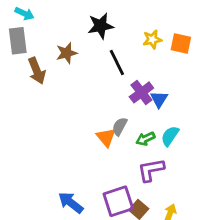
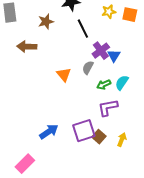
brown arrow: (37, 71) -> (27, 47), moved, turned 114
gray semicircle: (120, 126) -> (88, 68), moved
orange triangle: (106, 137) -> (64, 75), moved
blue arrow: (71, 203) -> (49, 132), turned 108

